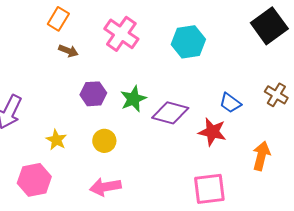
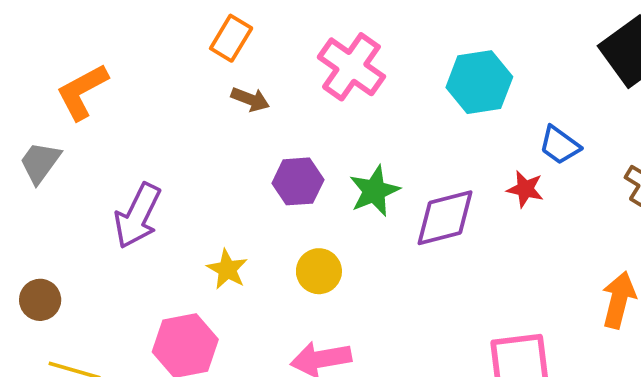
blue trapezoid: (230, 103) -> (560, 145), moved
purple diamond: (170, 113) -> (445, 218), turned -30
red star: (212, 132) -> (525, 189), moved, size x0.7

